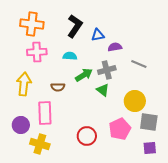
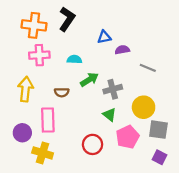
black L-shape: (75, 26) -> (67, 19), moved
gray cross: (107, 70) -> (113, 89), moved
green triangle: (103, 90) -> (110, 115), moved
purple square: (150, 148) -> (159, 157), turned 32

